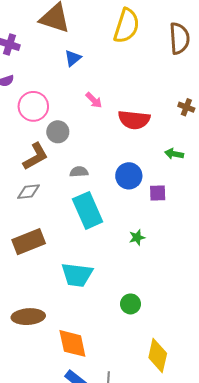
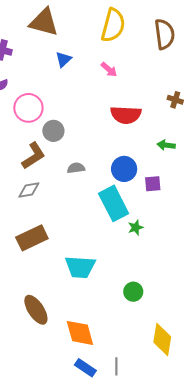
pink arrow: (94, 100) -> (109, 70), moved
cyan rectangle: (88, 210) -> (114, 203), moved
brown ellipse: (28, 317) -> (36, 310), turned 64

